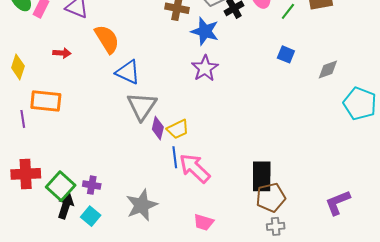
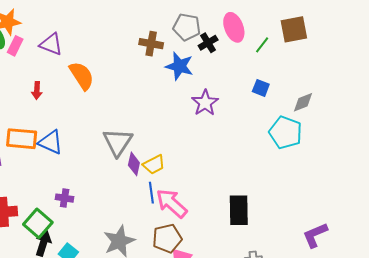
red arrow: (62, 53) -> (37, 90), turned 90
purple star: (205, 68) -> (205, 103), moved
blue triangle: (128, 72) -> (51, 142), moved
cyan pentagon: (360, 104) -> (286, 133), moved
purple cross: (92, 185) -> (65, 198), moved
brown pentagon: (271, 197) -> (167, 238), moved

